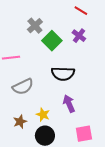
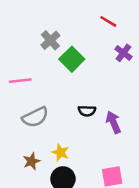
purple cross: (79, 36) -> (123, 53), moved
black semicircle: (63, 74) -> (87, 111), moved, size x0.6
purple arrow: (69, 104) -> (113, 122), moved

